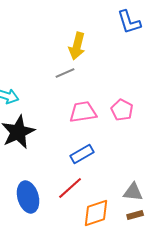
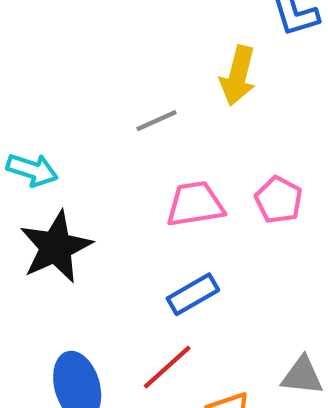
yellow arrow: (77, 46) -> (238, 76), moved

